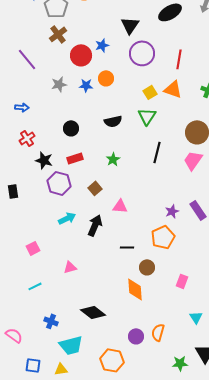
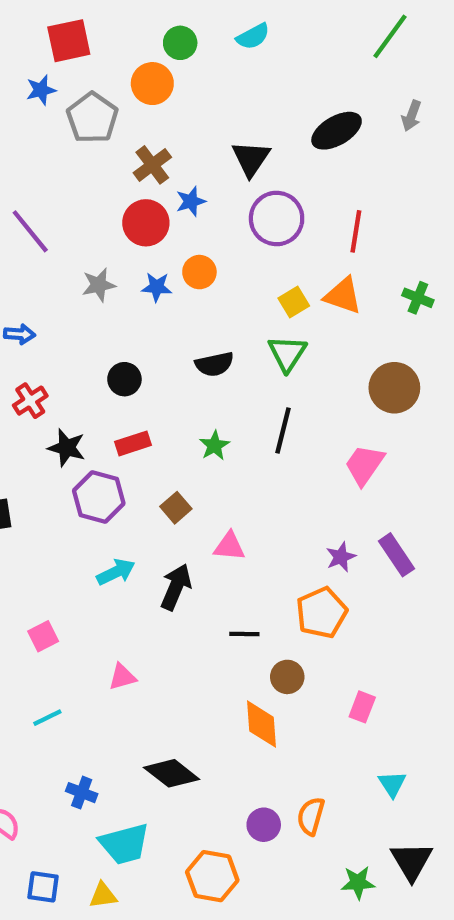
brown cross: (58, 34) -> (152, 165), moved
black line: (157, 152) -> (283, 431), moved
pink trapezoid: (193, 160) -> (364, 465), moved

